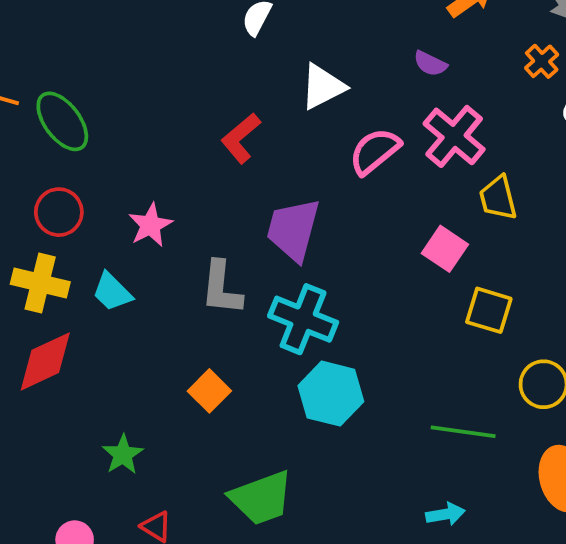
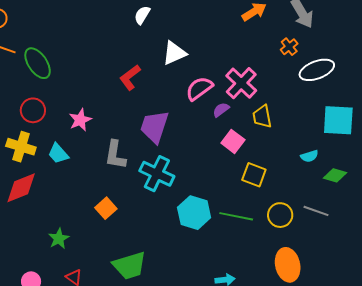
purple semicircle: (430, 64) -> (221, 110), moved, turned 114
cyan hexagon: (331, 394) -> (194, 213), moved
green line: (463, 432) -> (236, 216), moved

